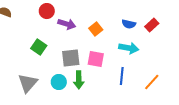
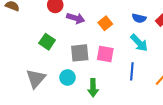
cyan arrow: (129, 48) -> (139, 43), turned 36
green arrow: (79, 80) -> (93, 88), moved

